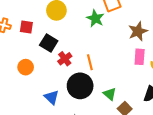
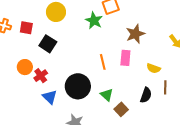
pink rectangle: (140, 57) -> (125, 58), moved
red cross: (65, 59) -> (41, 76), moved
orange line: (90, 62) -> (103, 62), moved

